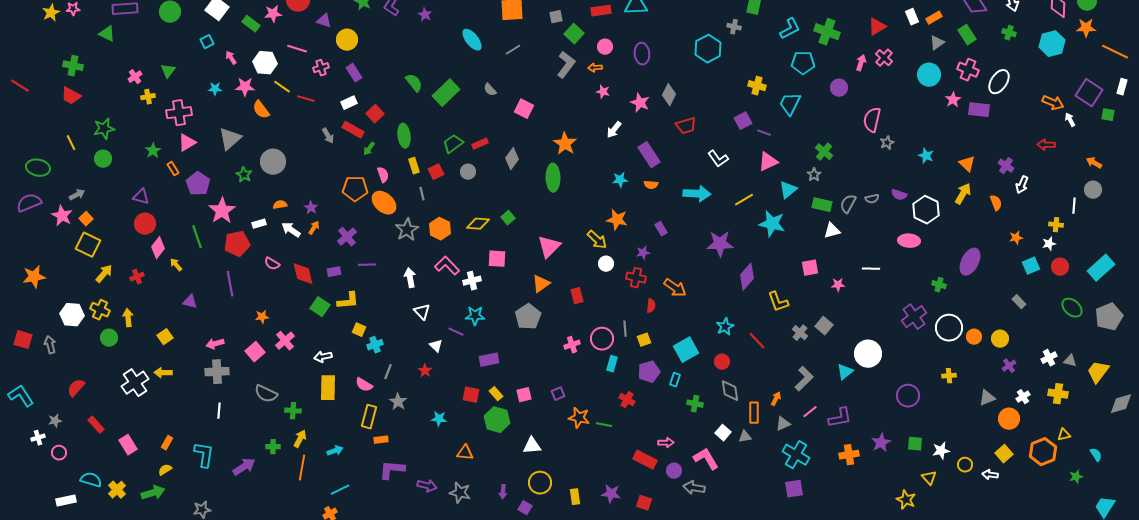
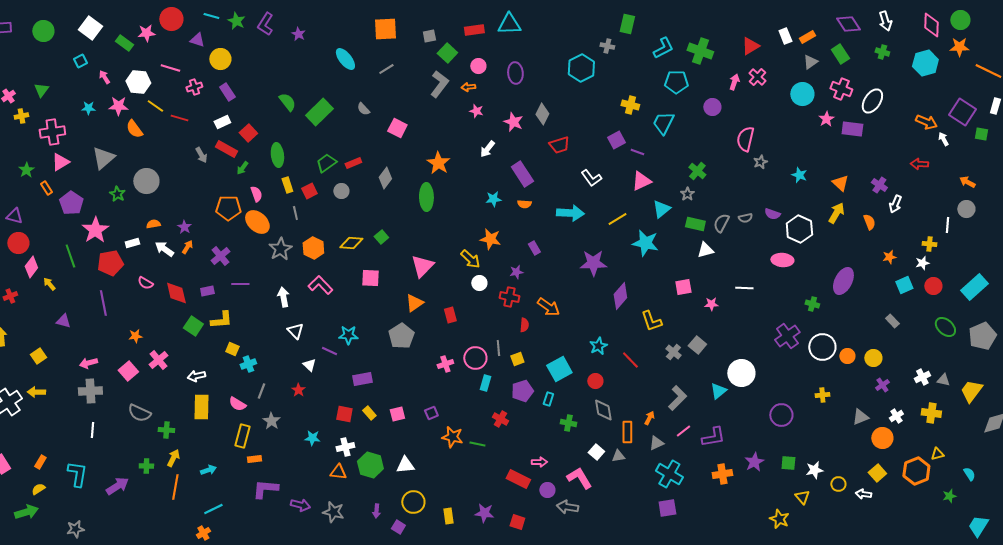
white cross: (472, 281) -> (345, 447), moved
green hexagon: (497, 420) -> (370, 465), moved

